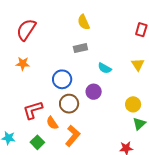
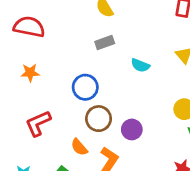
red semicircle: (26, 30) -> (29, 27), turned 75
purple circle: (94, 92) -> (132, 129), moved
red L-shape: (33, 110) -> (38, 123), moved

